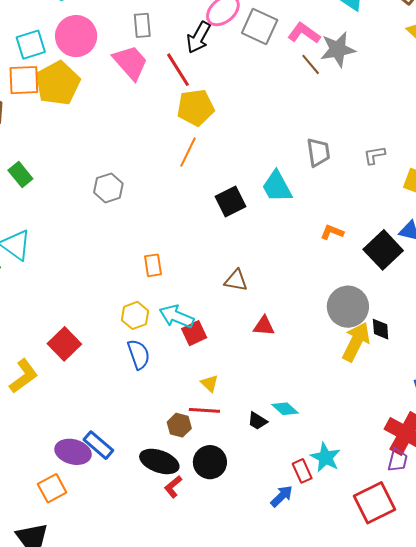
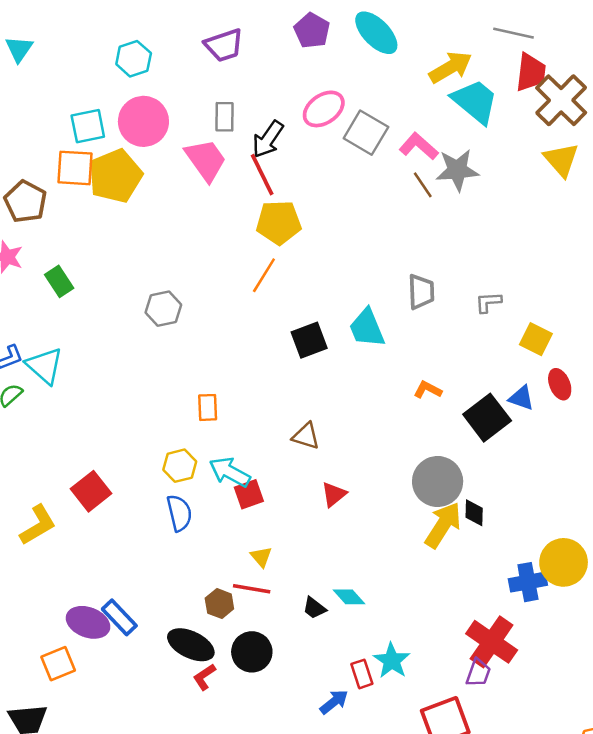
black arrow: (199, 37) -> (268, 139), moved
red triangle: (264, 326) -> (334, 494), turned -50

